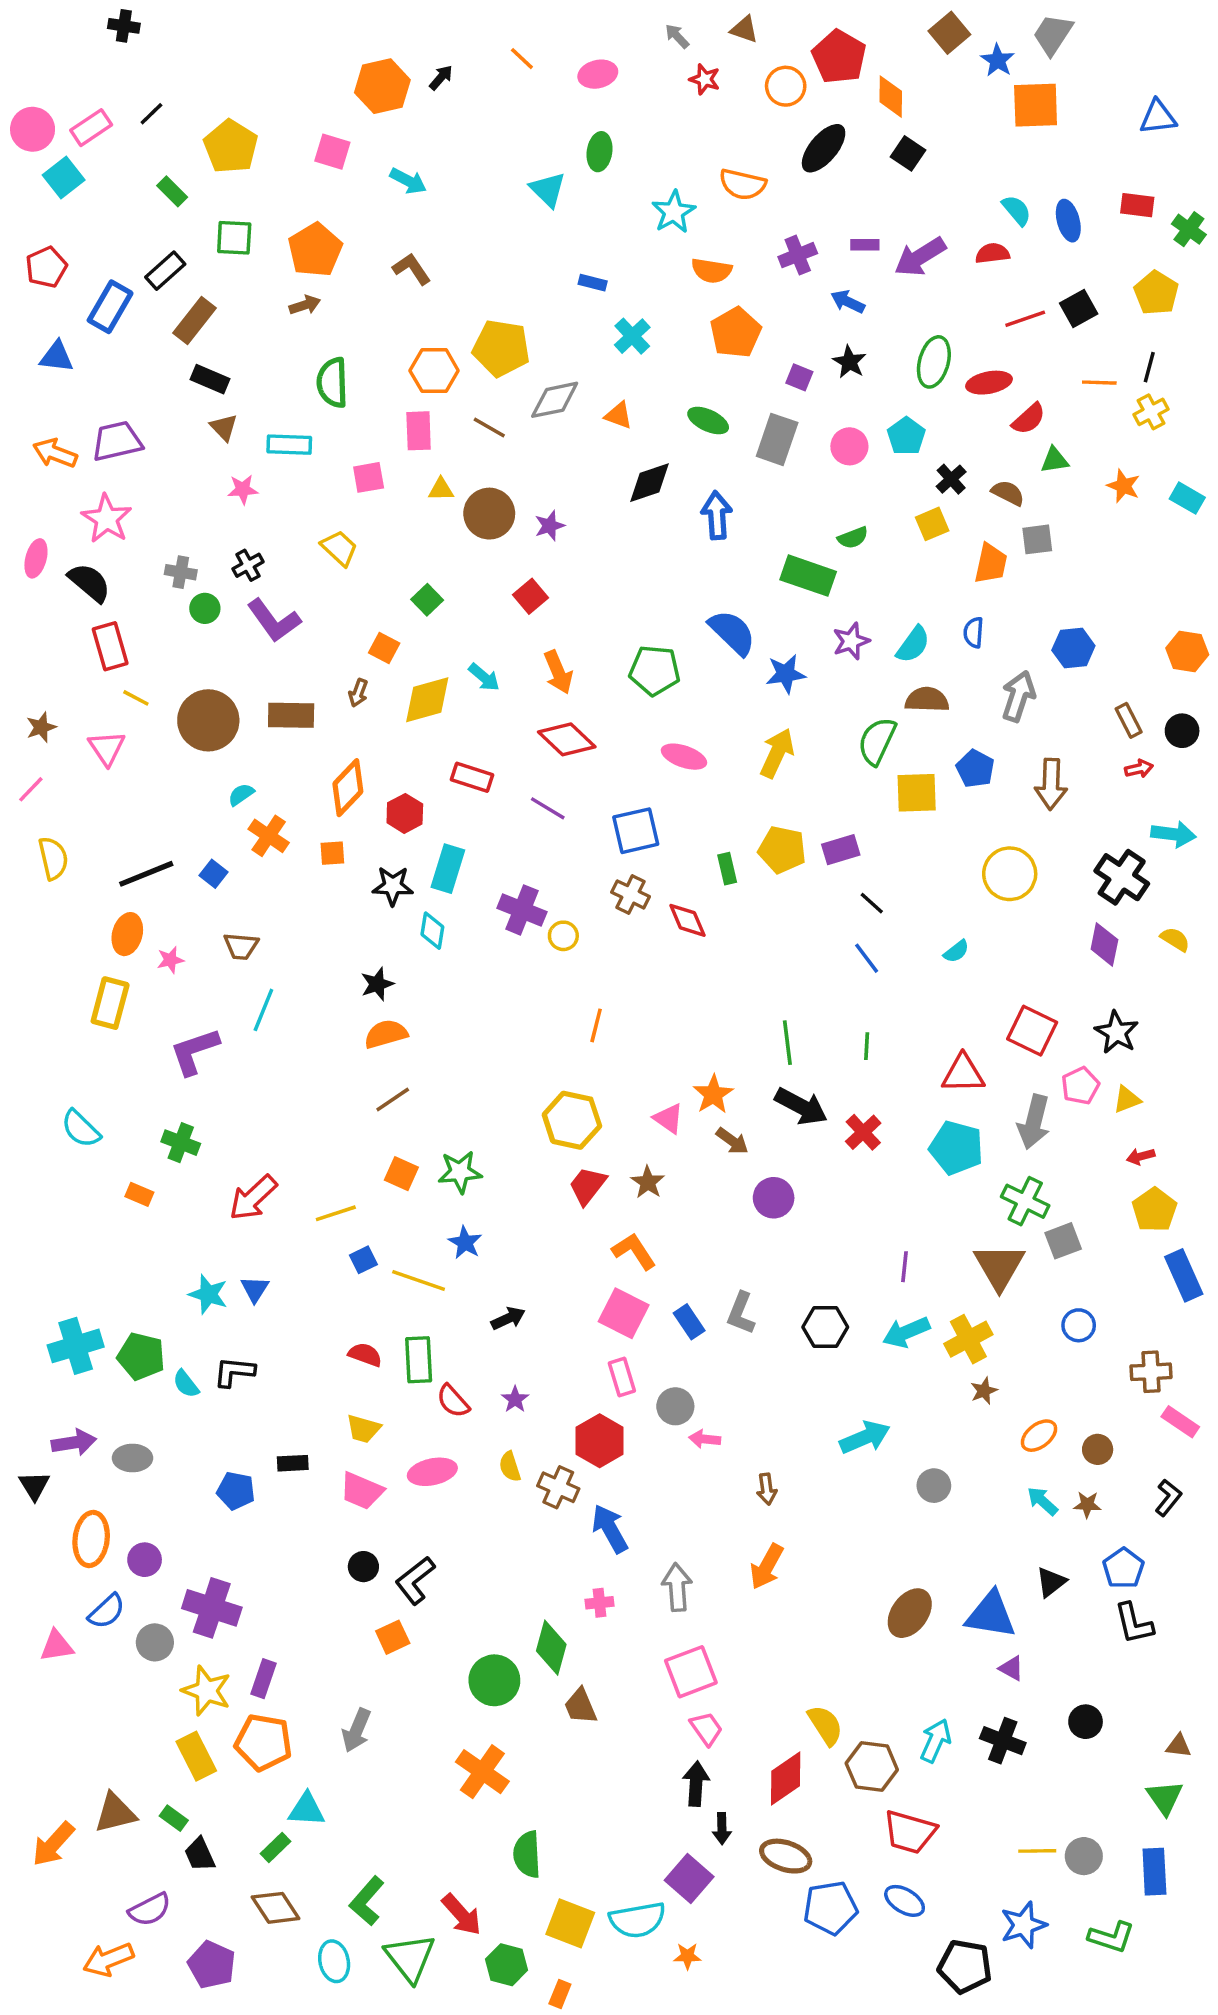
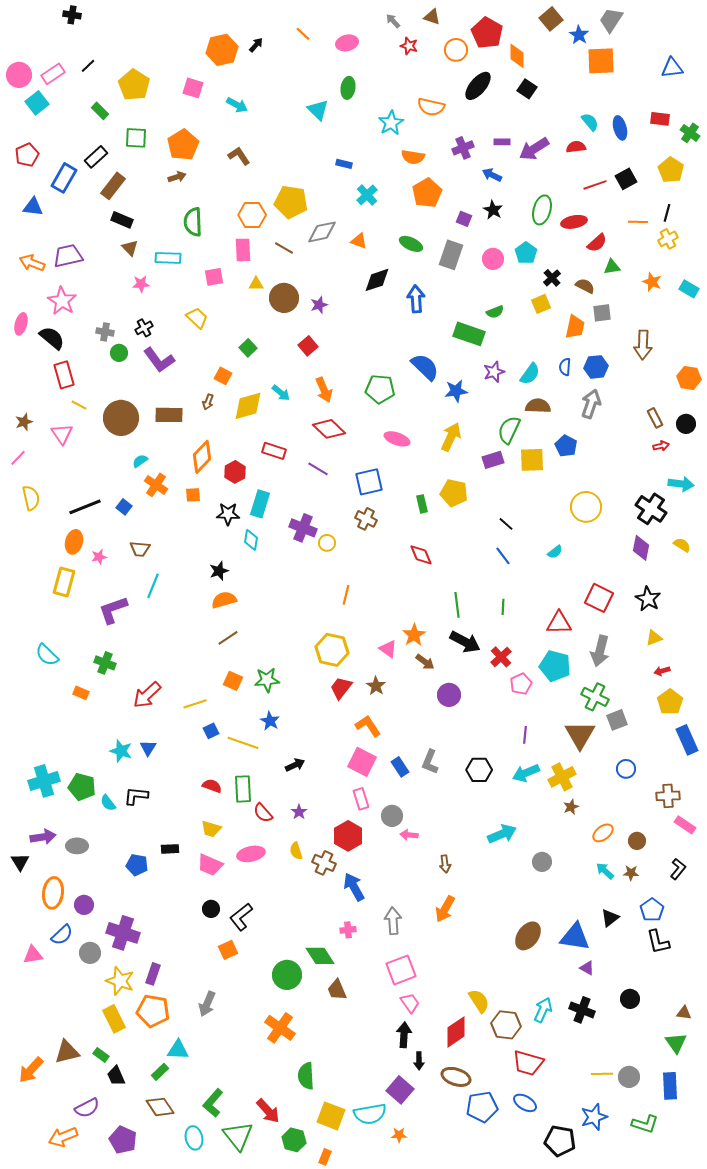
blue hexagon: (1073, 648) -> (596, 367), moved
brown arrow: (1051, 784) -> (643, 345), moved
purple rectangle: (841, 850) -> (493, 460), moved
red diamond: (687, 920) -> (421, 555), moved
pink pentagon: (1080, 1086) -> (521, 684), moved
green diamond: (551, 1648) -> (320, 956), turned -48

